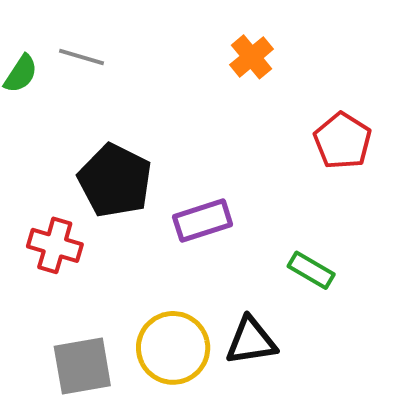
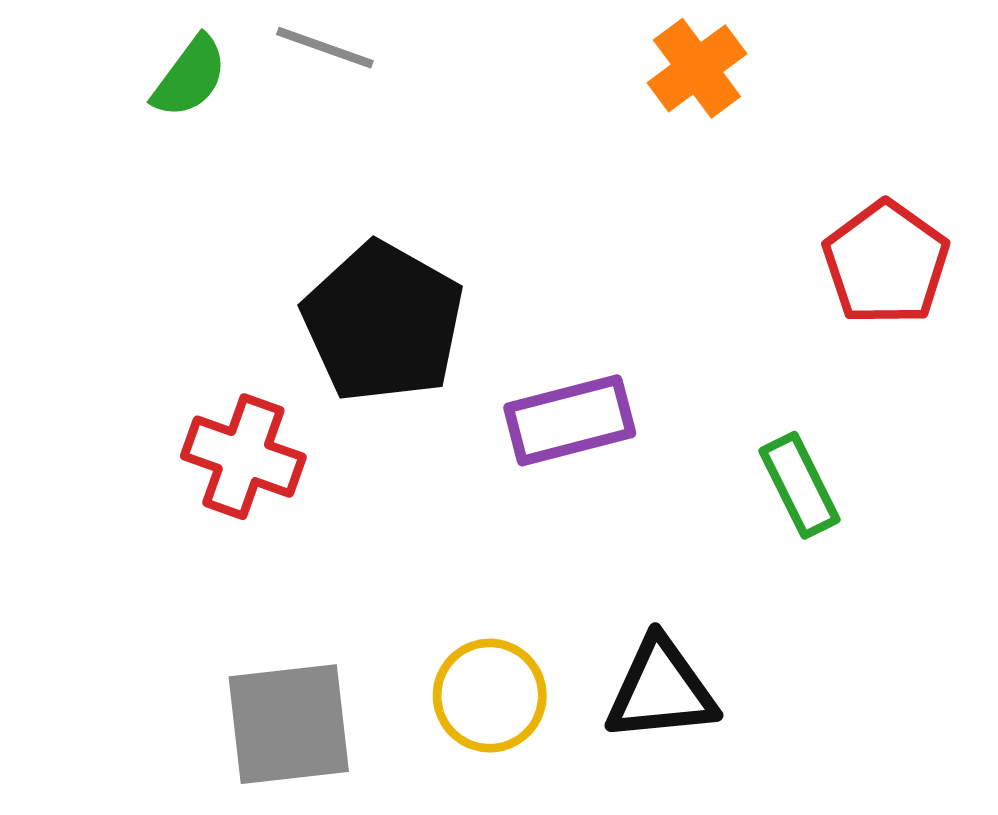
green rectangle: (311, 270) -> (799, 485), moved, turned 30
yellow circle: (173, 348) -> (490, 696), size x0.7

